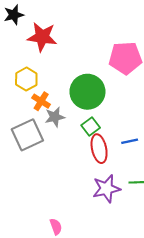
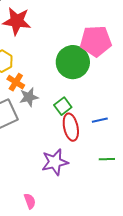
green circle: (87, 92) -> (73, 62), moved
purple star: (106, 189) -> (55, 162), moved

